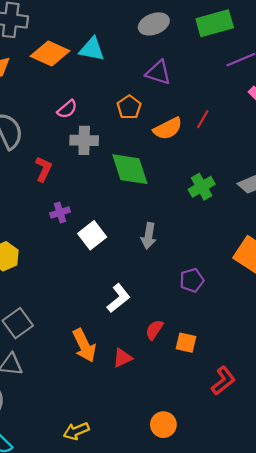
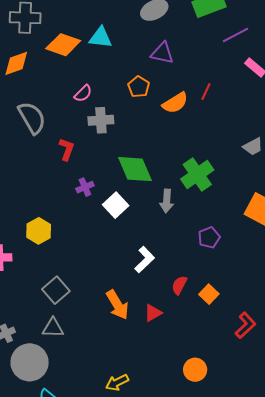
green diamond: (130, 169) -> (135, 169), moved
green cross: (202, 187) -> (197, 175), moved, size x1.4
orange square: (186, 343) -> (209, 294), turned 36

